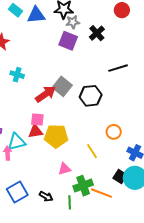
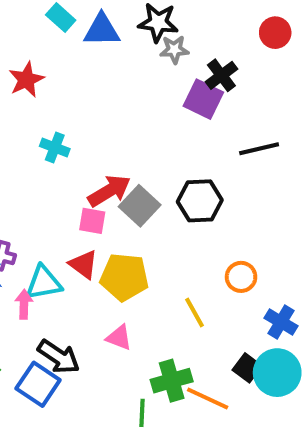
purple square: (68, 41) -> (203, 99), moved
gray square: (62, 86) -> (140, 206), moved
pink square: (37, 119) -> (92, 221), moved
red triangle: (35, 131) -> (83, 264), turned 42
pink triangle: (64, 169) -> (119, 338), moved, turned 32
blue square: (17, 192) -> (38, 384), turned -30
black arrow: (46, 196) -> (59, 357), moved, size x1.5

